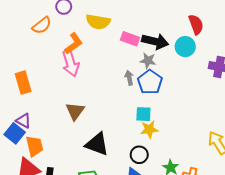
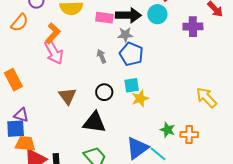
gray arrow: (129, 78) -> (101, 56), moved
blue square: (15, 133) -> (16, 129), turned -30
orange trapezoid: (35, 146) -> (25, 144), moved, turned -60
black circle: (139, 155) -> (104, 92), moved

